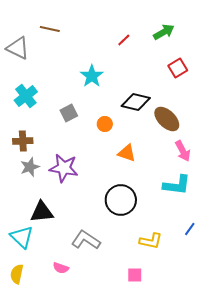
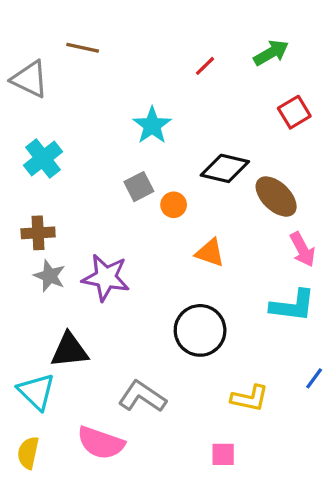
gray square: (69, 113) -> (139, 187), moved
gray star: (30, 167) -> (50, 276), turned -30
pink semicircle: (61, 268) -> (101, 443), size x1.8

